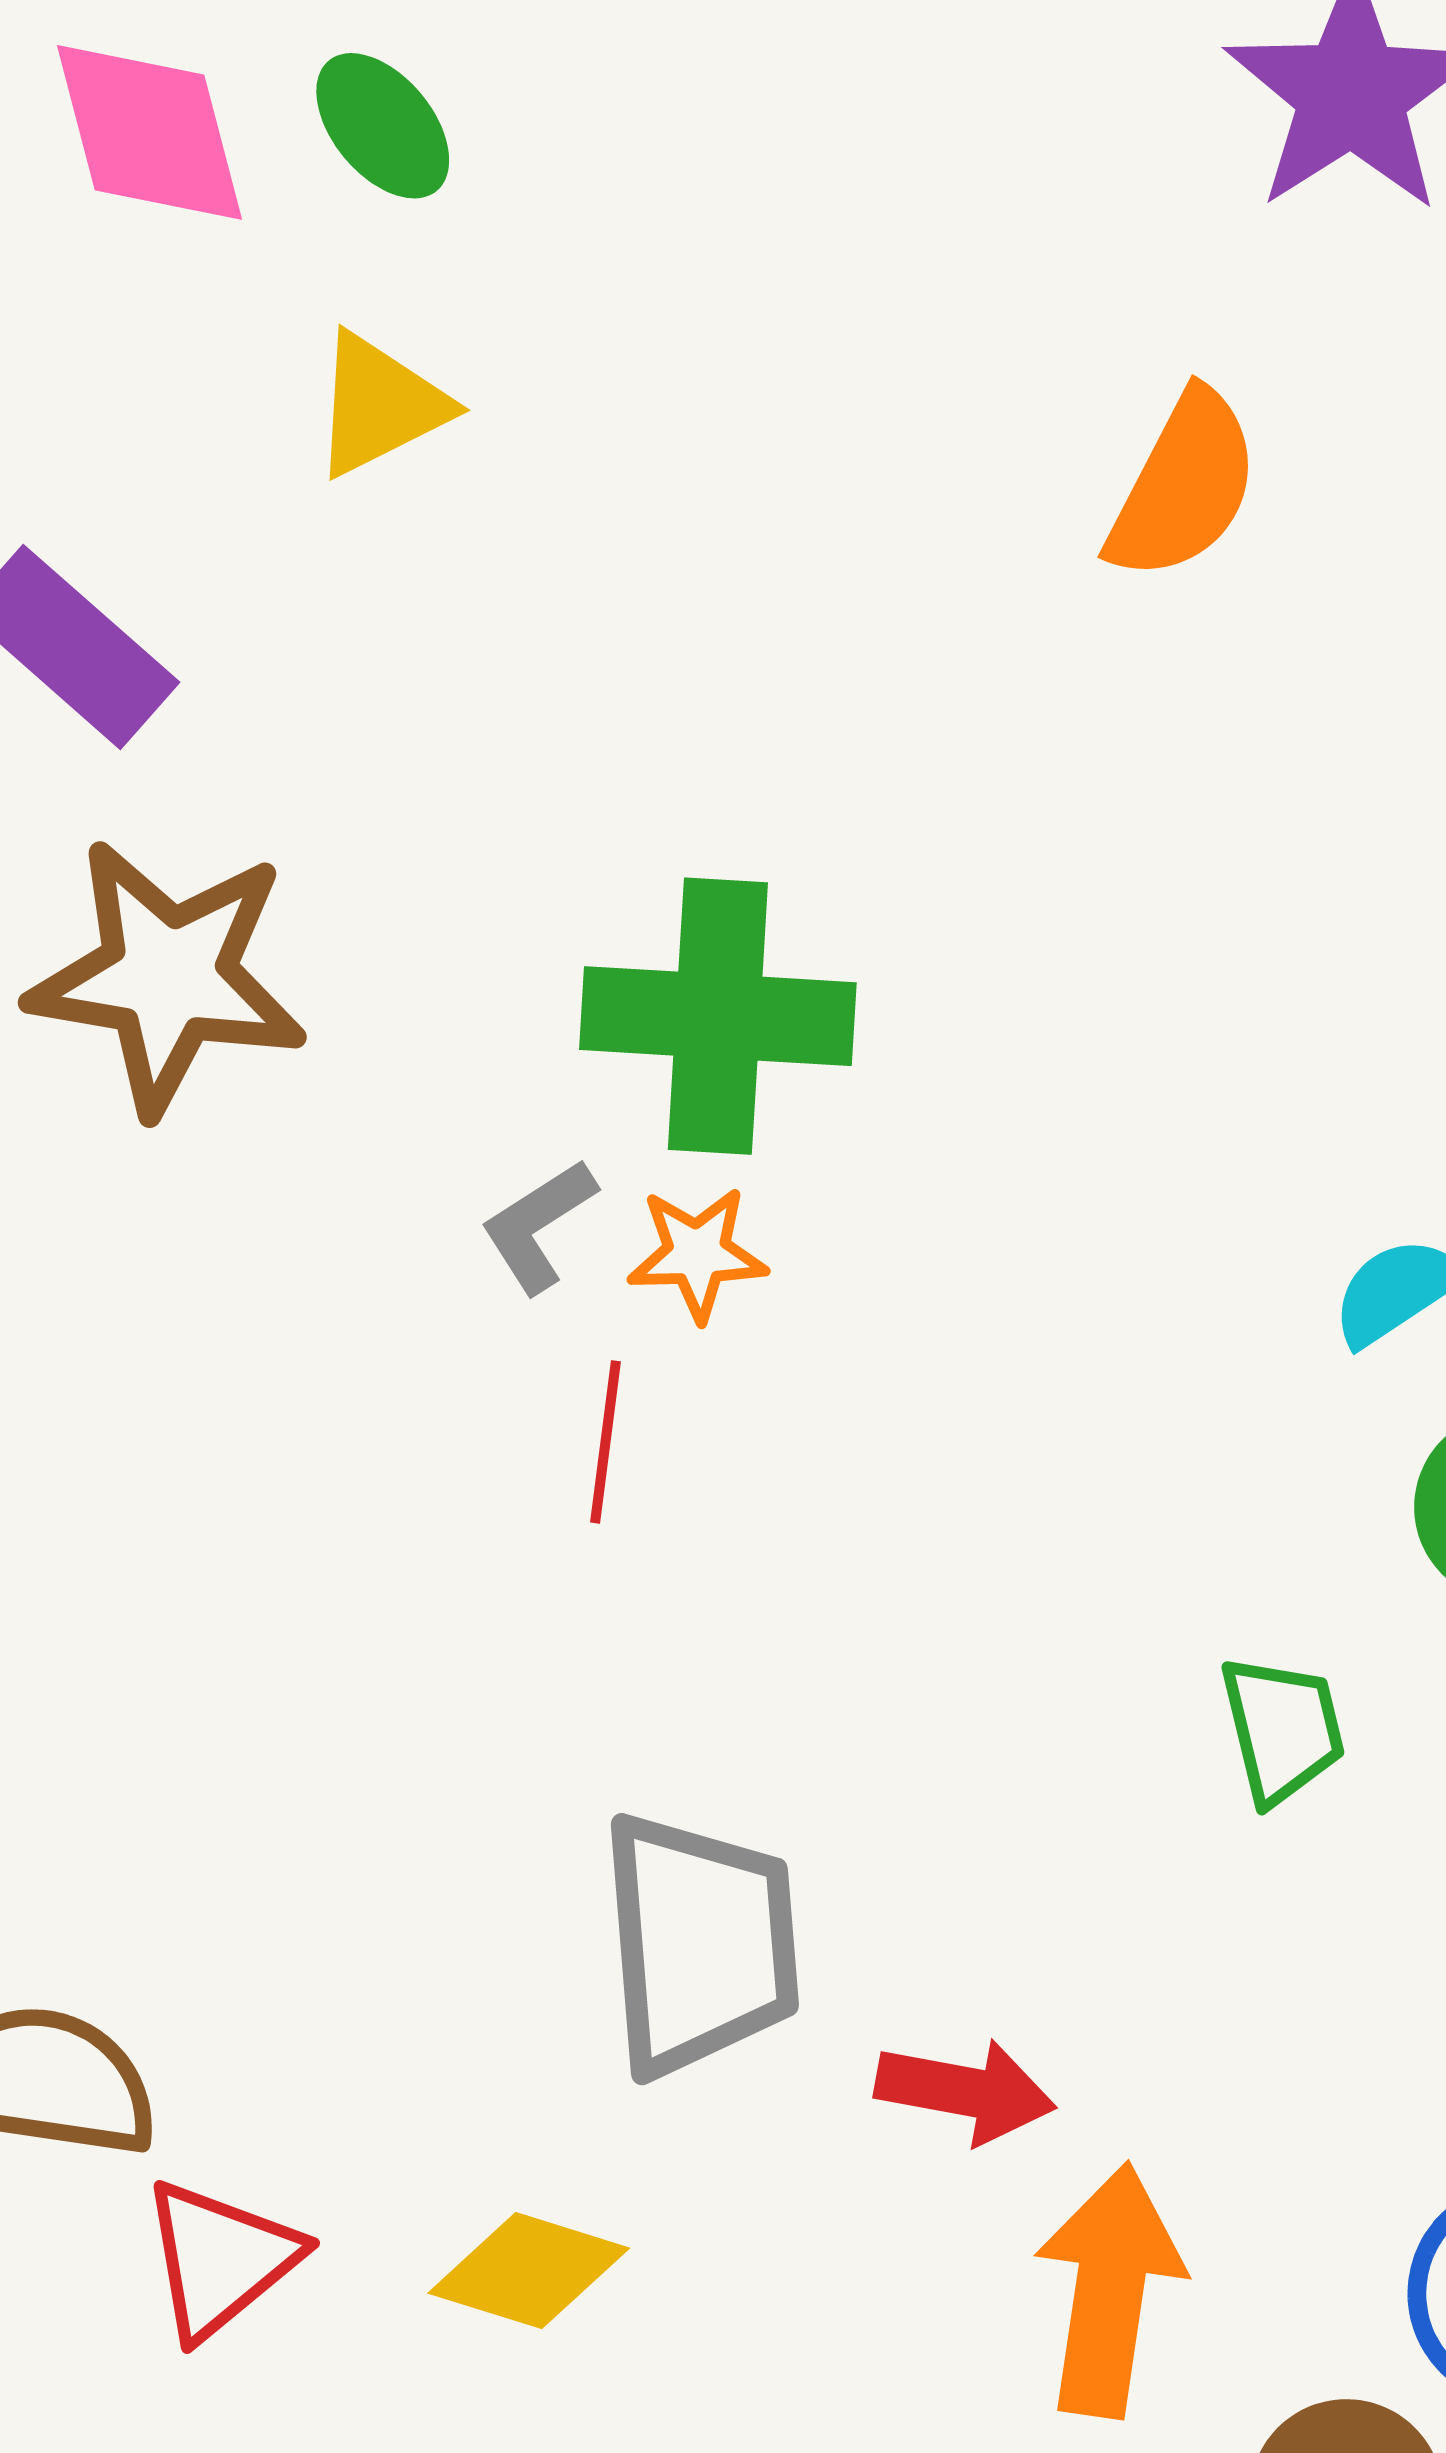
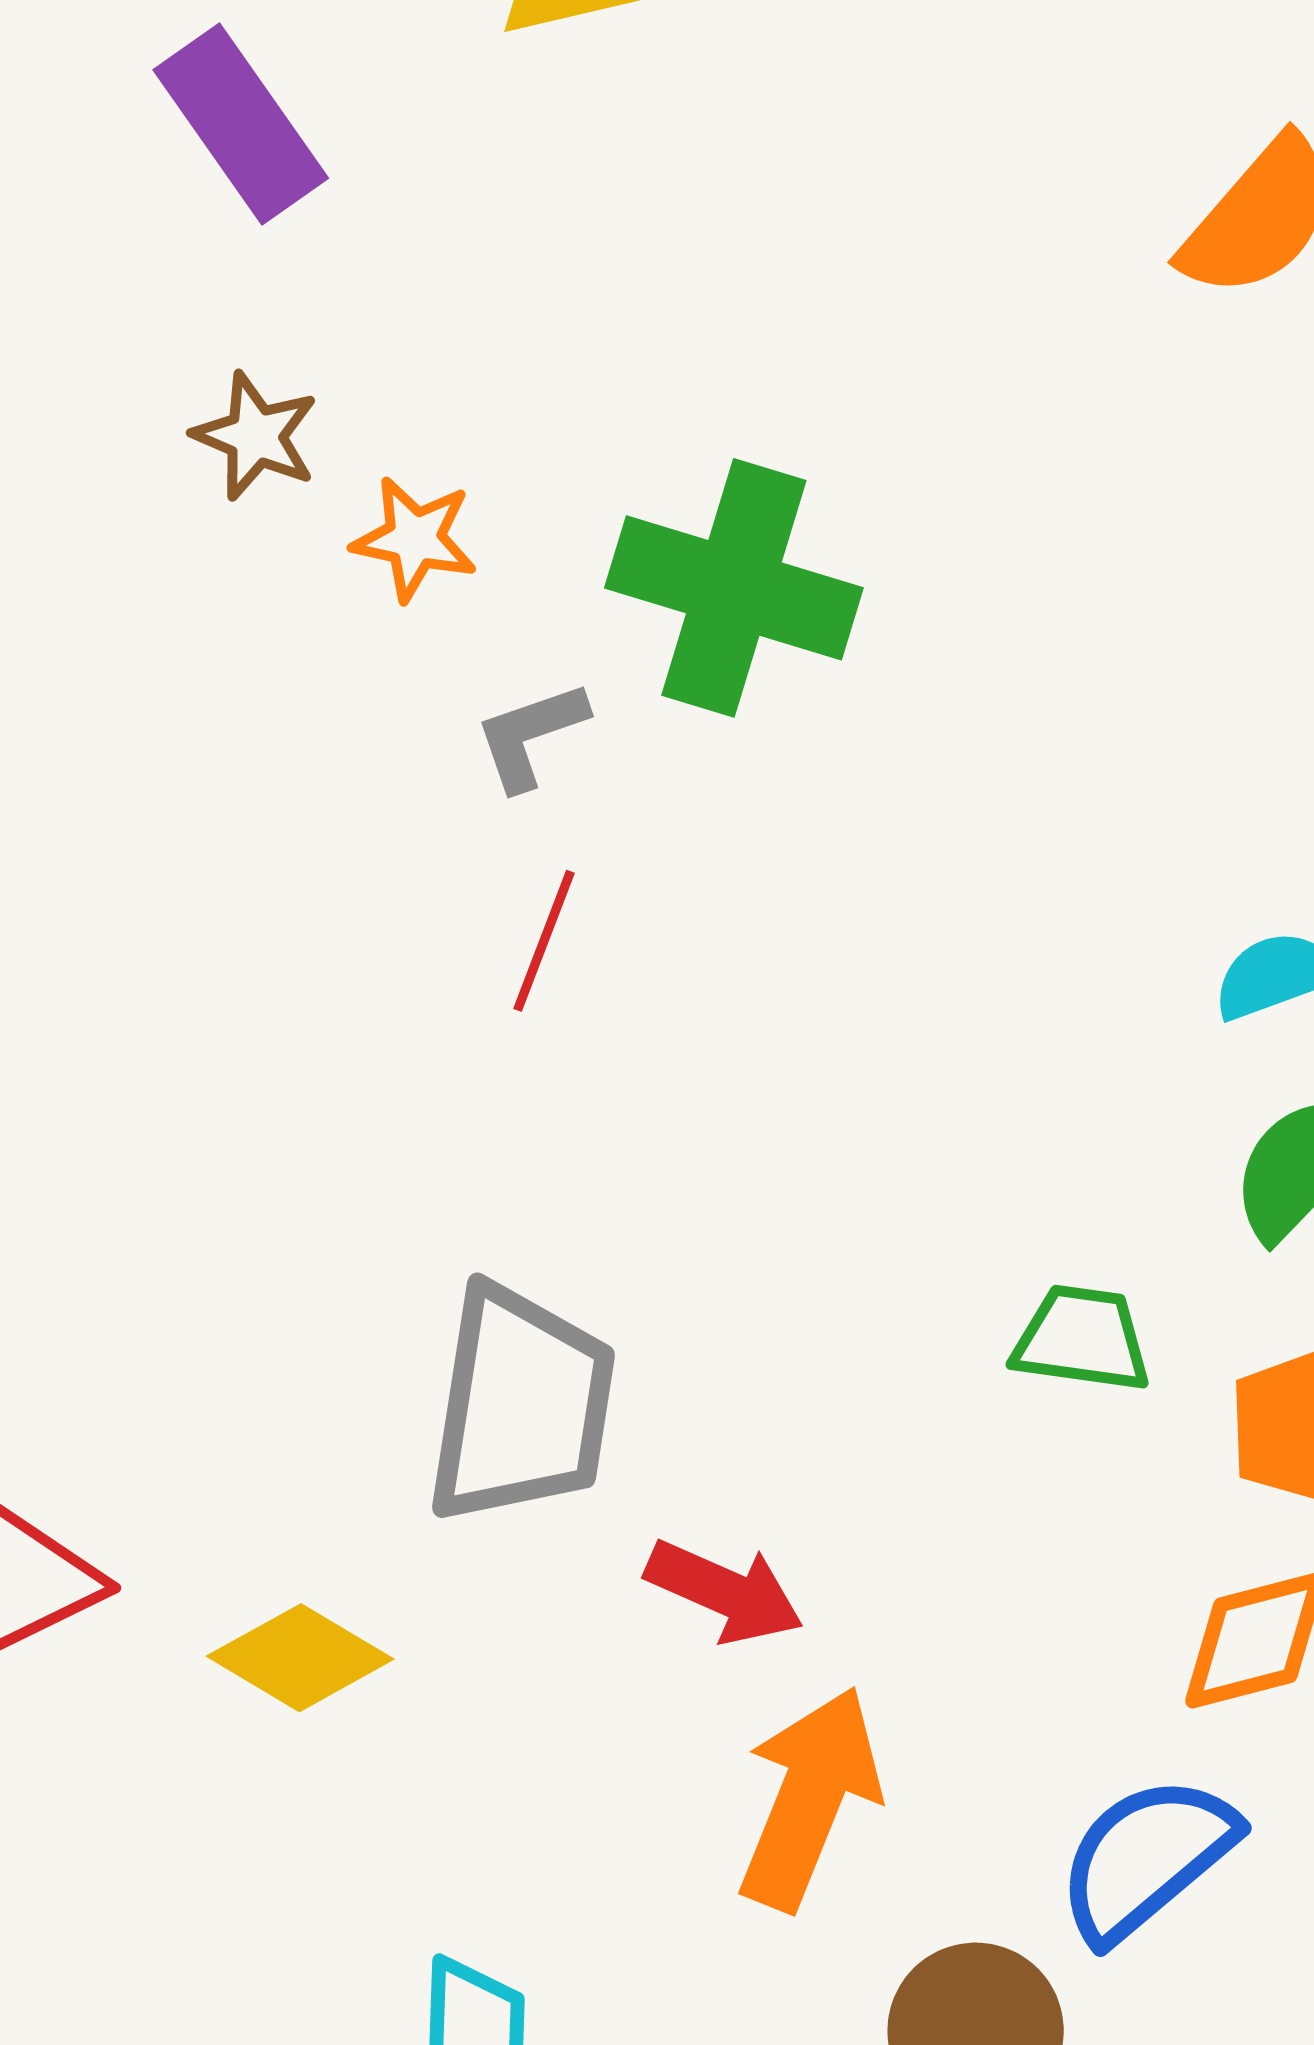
brown star: (168, 977) -> (256, 436), size x0.5
orange star: (697, 1254) -> (415, 539), moved
green trapezoid: (1282, 1729) -> (1082, 1339), turned -82

